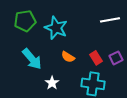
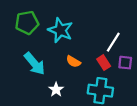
white line: (110, 20) -> (113, 42), moved, turned -48
purple square: (116, 58) -> (125, 63), turned 32

